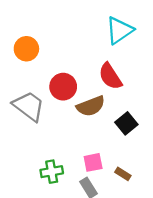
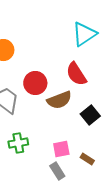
green cross: (52, 172) -> (18, 143), moved

